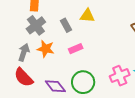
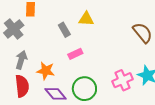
gray cross: (36, 25) -> (14, 29), moved
orange star: (46, 49) -> (46, 71), moved
red semicircle: (24, 77) -> (22, 86), turned -140

